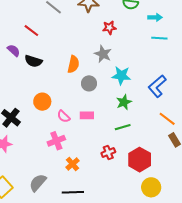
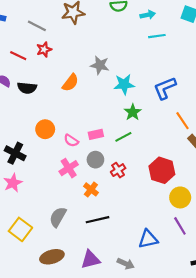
red star: (109, 28) -> (44, 49), moved
orange semicircle: (73, 64) -> (70, 83), turned 36
gray circle: (89, 83) -> (95, 160), moved
blue L-shape: (157, 86) -> (165, 88), turned 30
orange line: (167, 119) -> (182, 121), turned 30
green line: (123, 127) -> (123, 137), moved
red cross: (108, 152) -> (118, 170), moved

